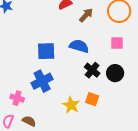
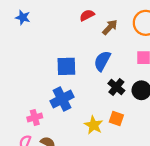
blue semicircle: (79, 46) -> (102, 61), turned -78
pink cross: (17, 98) -> (35, 117), turned -32

